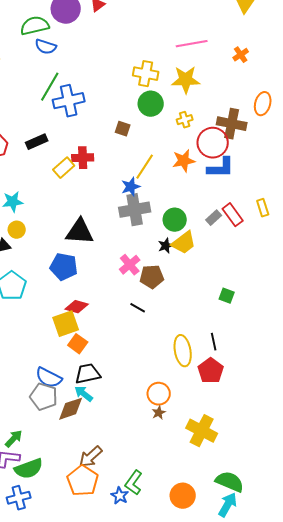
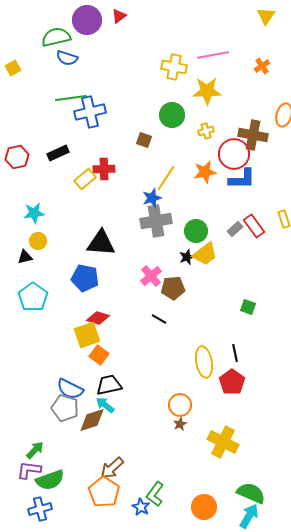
yellow cross: (146, 74) -> (174, 67), moved
green line: (50, 87) -> (71, 98), turned 52

